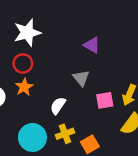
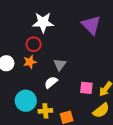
purple triangle: (92, 45) -> (91, 25), moved, size x1.5
gray triangle: (81, 78) -> (60, 65), moved
yellow cross: (65, 134) -> (45, 111), moved

